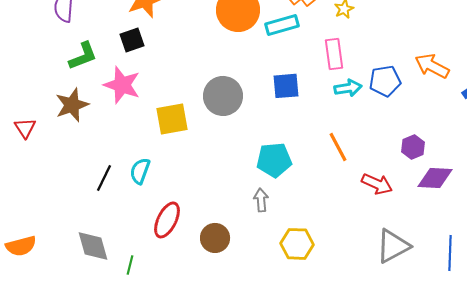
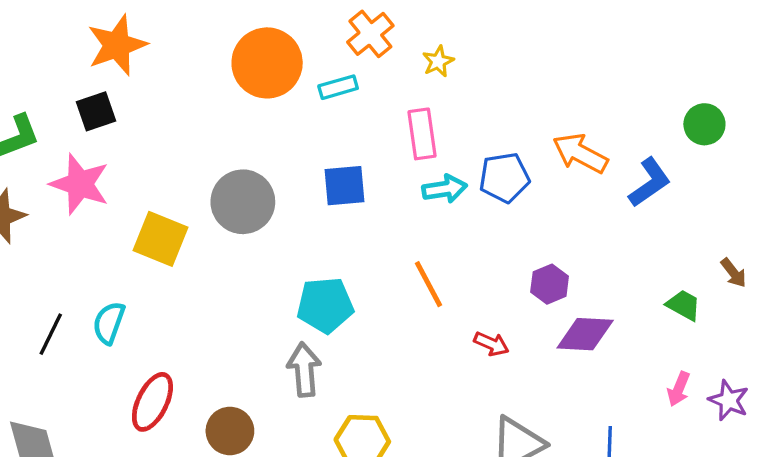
cyan rectangle: (282, 25) -> (338, 87), size x0.7
yellow square: (172, 119) -> (161, 239), turned 32
red arrow: (377, 184) -> (491, 344), size x0.7
gray arrow: (261, 200) -> (304, 370), size x1.4

